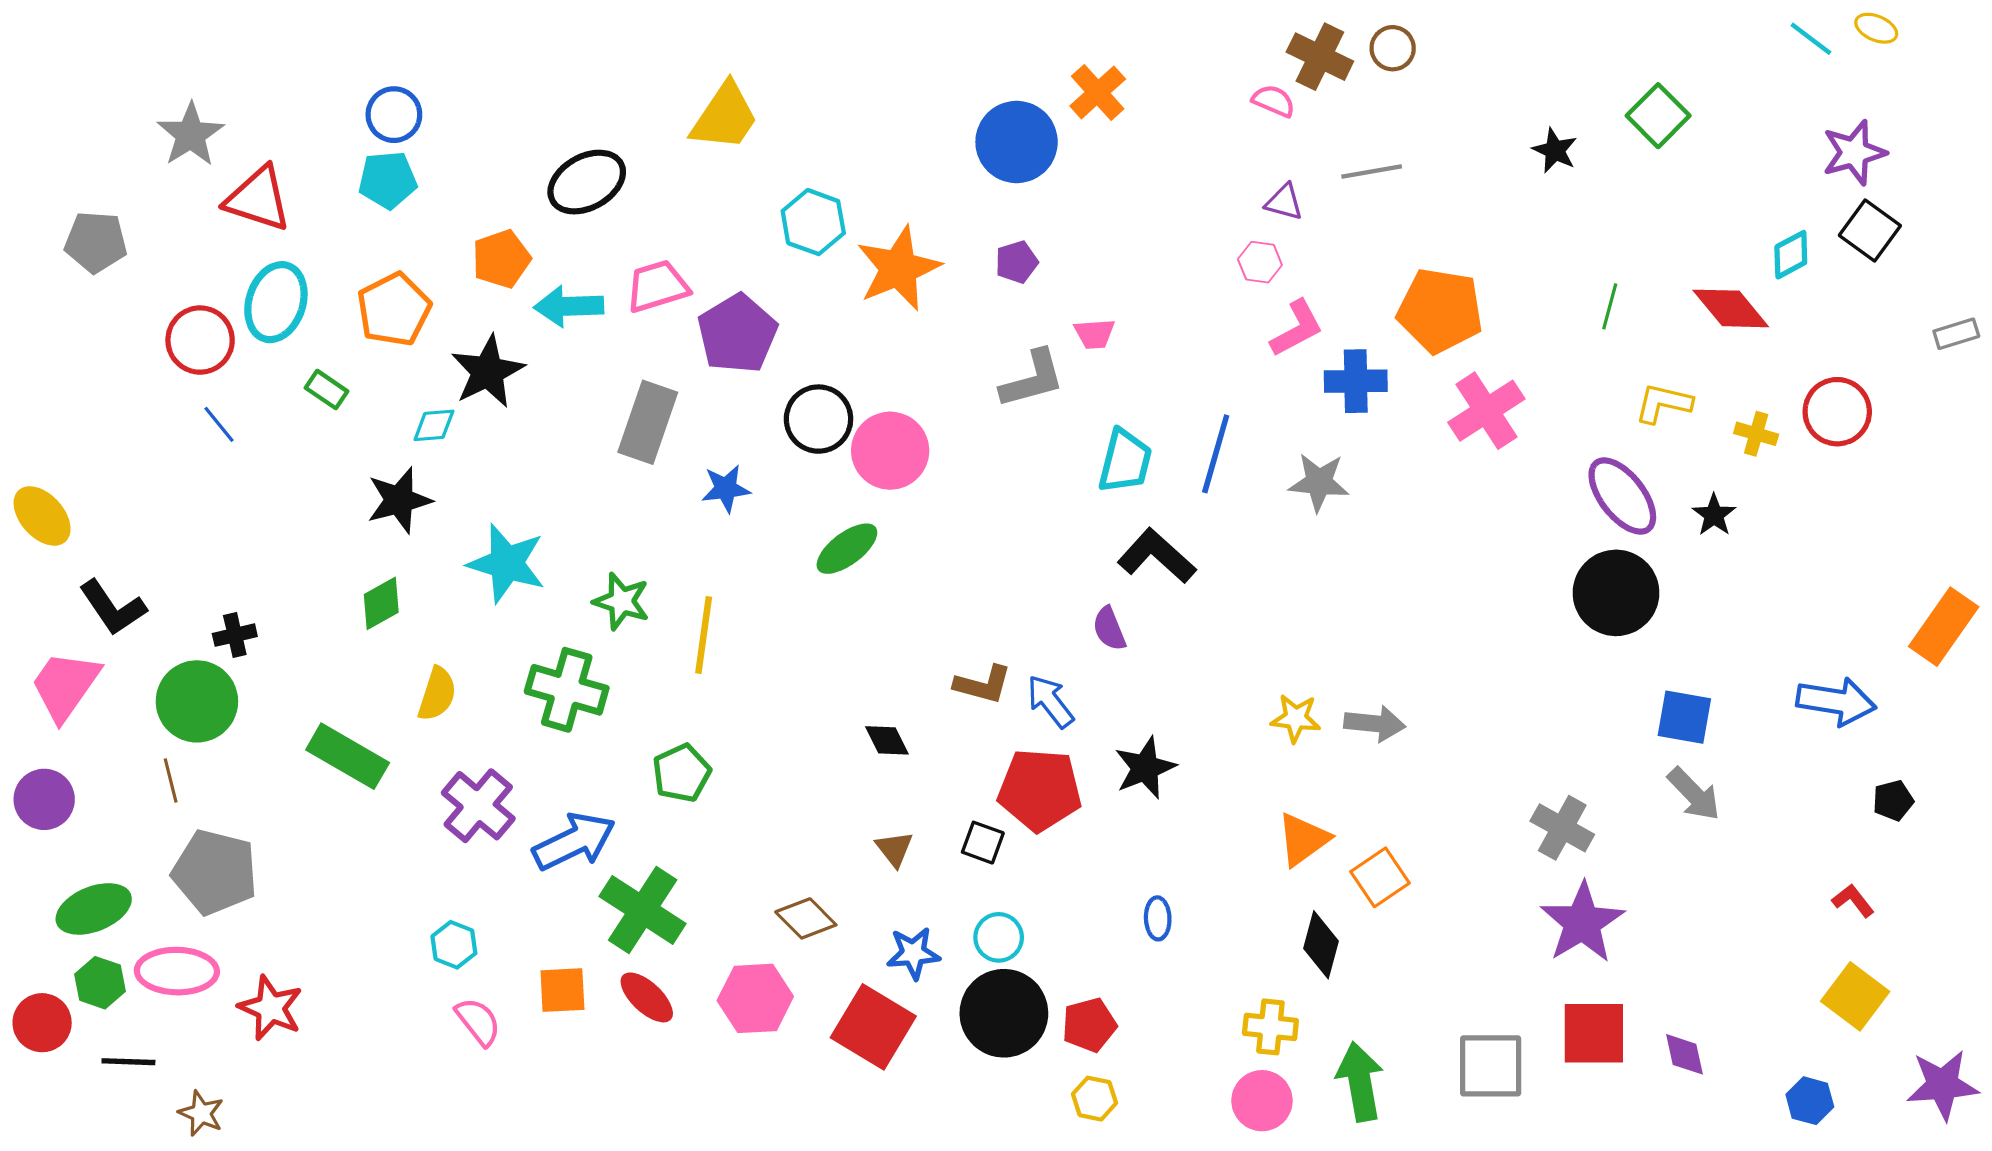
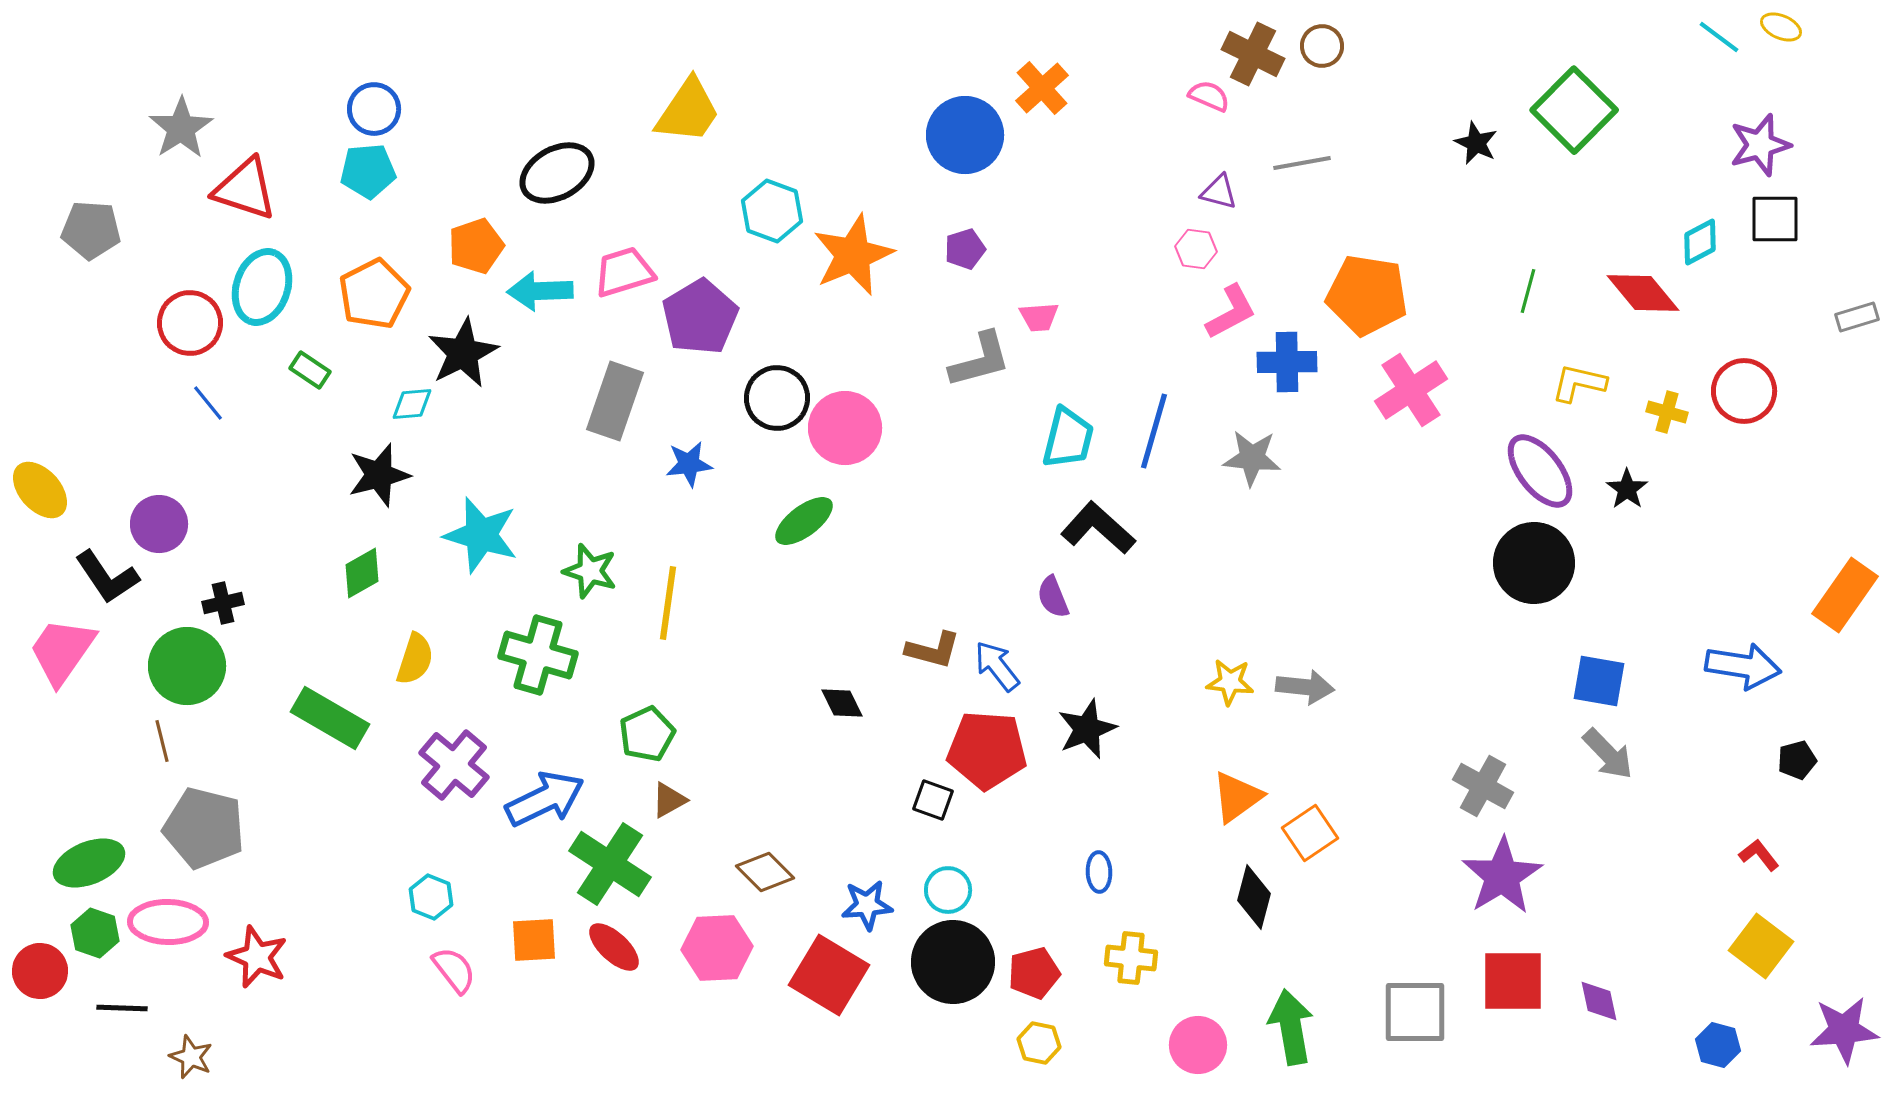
green square: (1658, 116) -> (1574, 110), size x1.4
black square: (1870, 230) -> (1775, 219), turned -36
purple circle: (44, 799) -> (159, 524), moved
brown triangle: (894, 849) -> (669, 800), moved, turned 39
yellow cross: (1270, 1027) -> (1131, 958), moved

